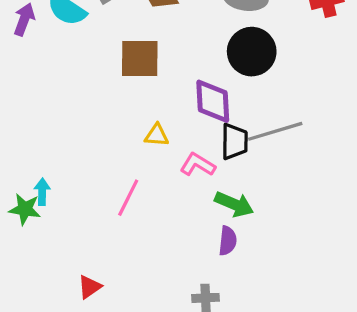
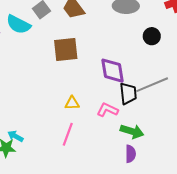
black circle: (252, 52) -> (152, 36), moved, size x0.6
yellow triangle: (157, 135) -> (72, 103), moved
cyan arrow: (42, 192) -> (15, 136), turned -56

